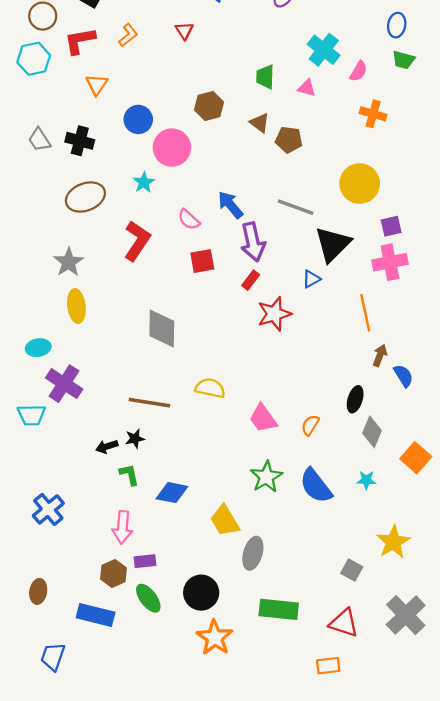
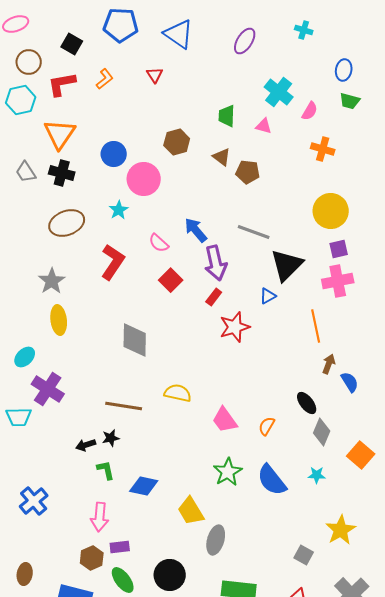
orange triangle: (97, 85) -> (60, 134), moved, size x1.6
yellow circle: (360, 184) -> (331, 211), moved
red square: (202, 261) -> (171, 280), turned -35
cyan ellipse: (38, 348) -> (25, 357), turned -35
black ellipse: (355, 399) -> (307, 403), turned -55

